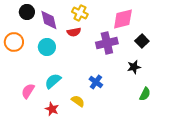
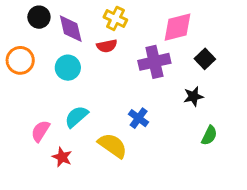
yellow semicircle: (78, 101) -> (113, 146), size x1.5
red star: (52, 109) -> (62, 157), moved

